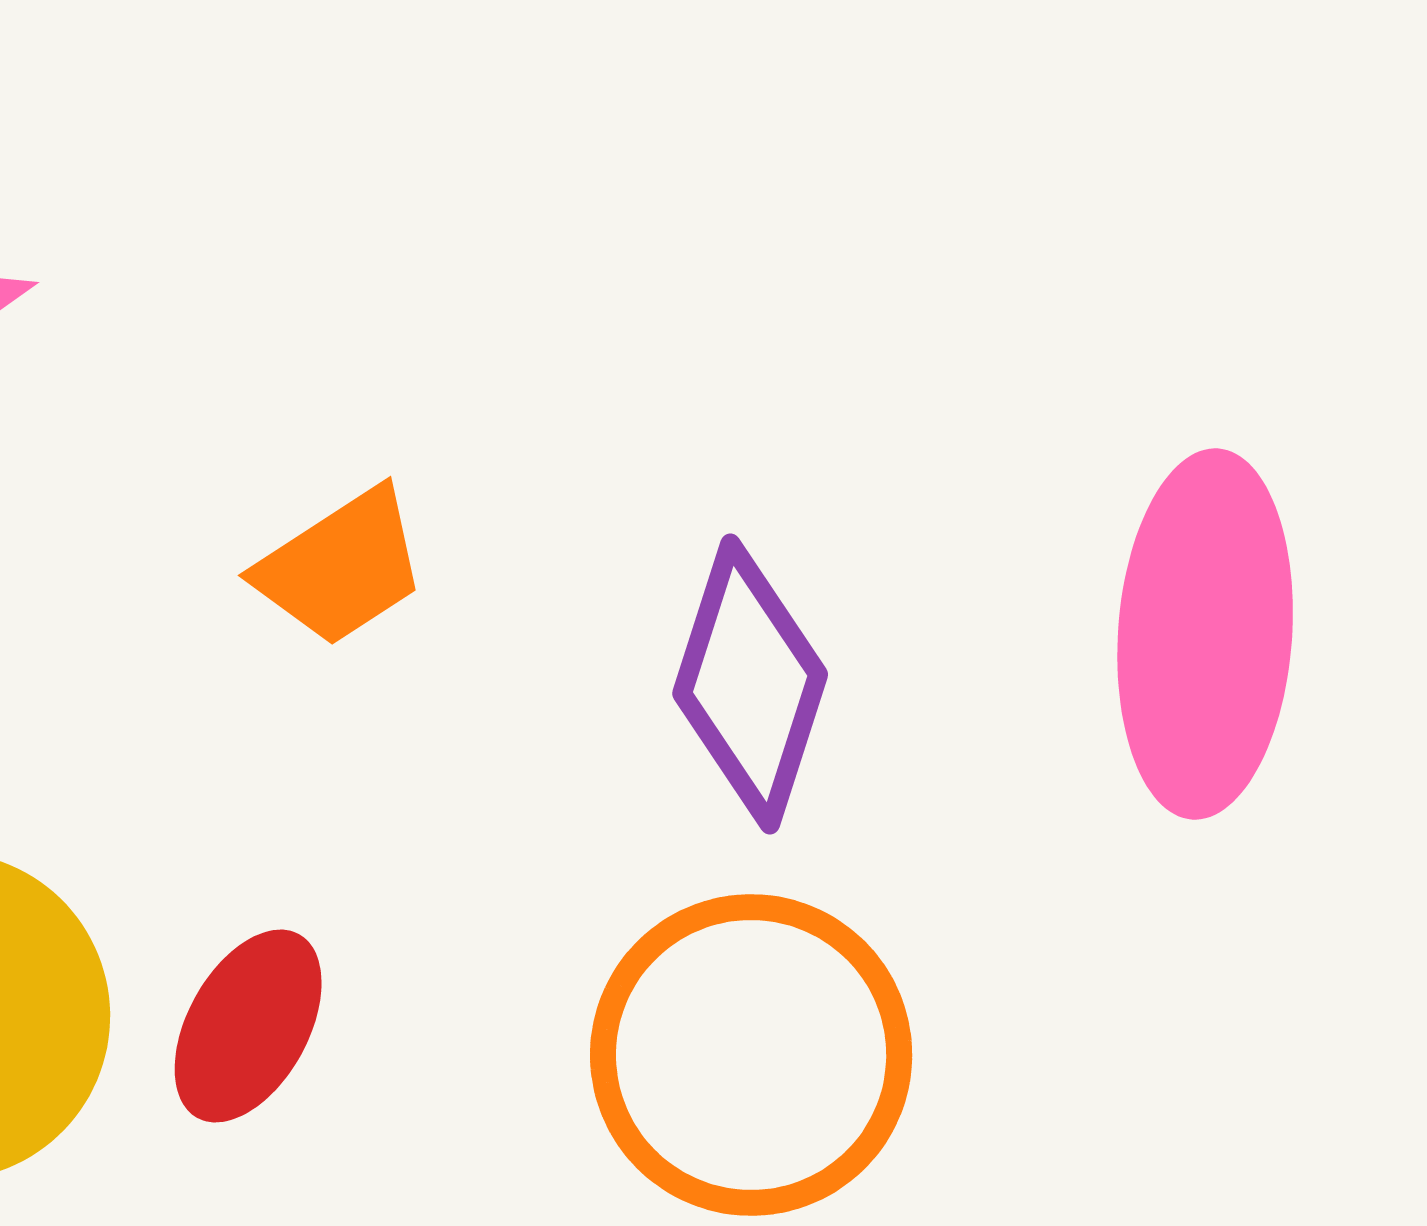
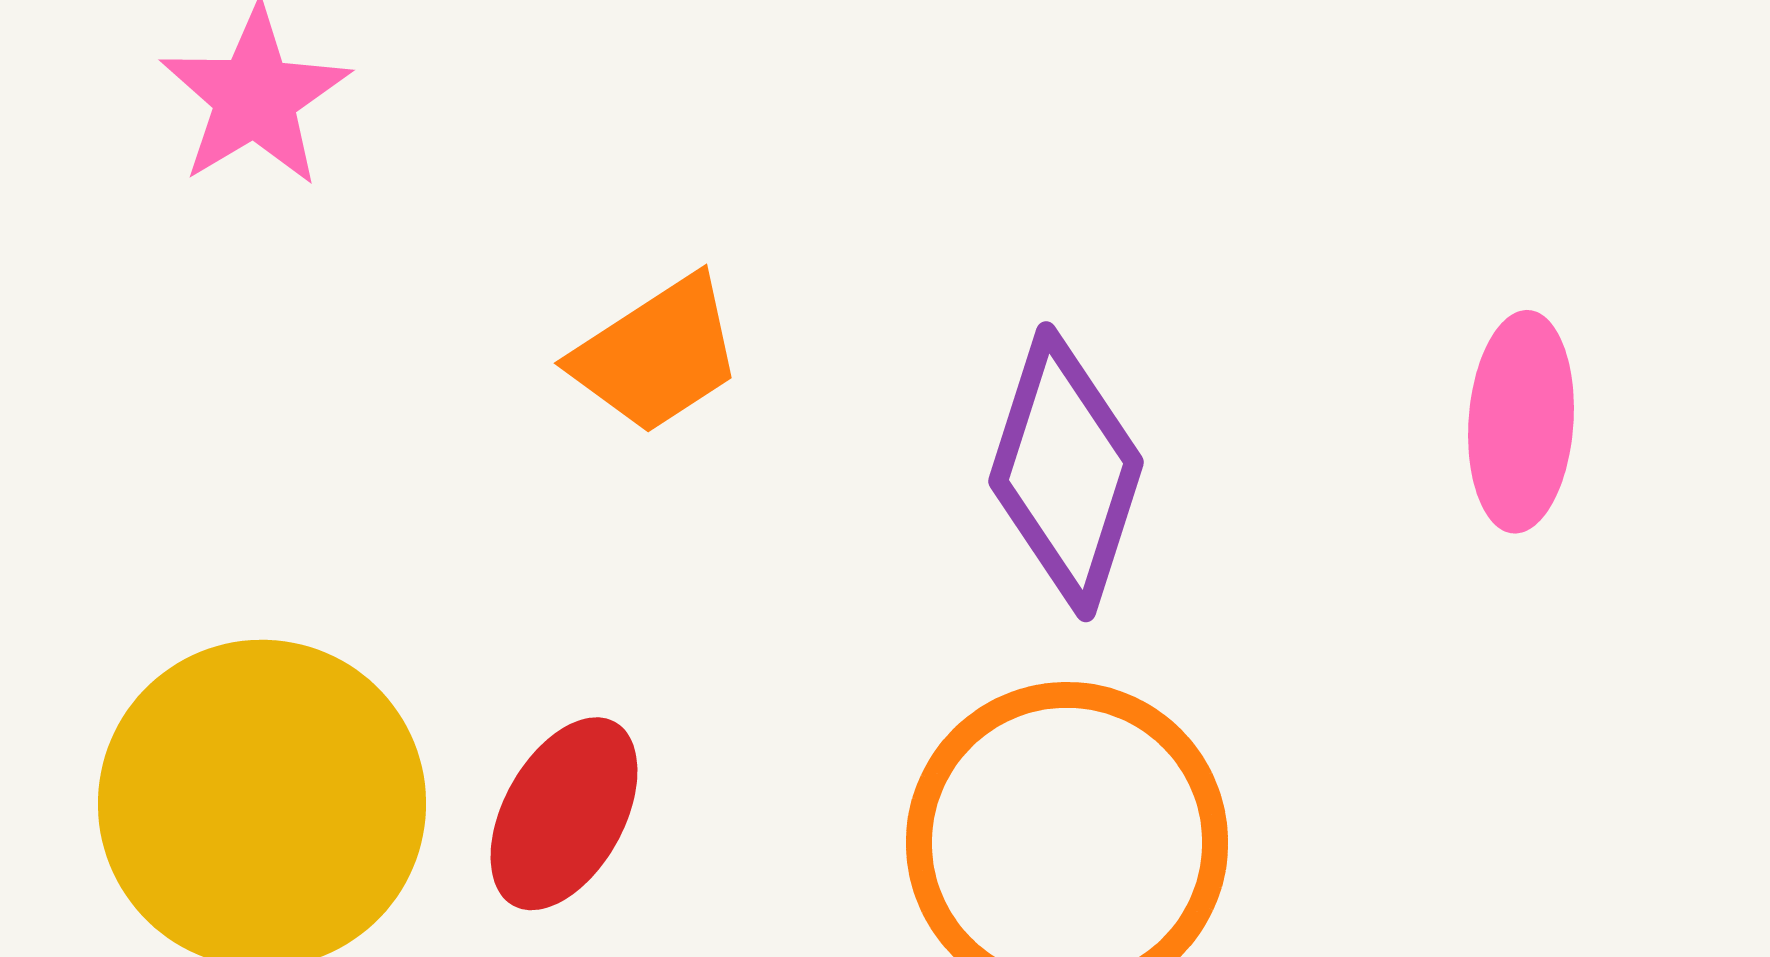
pink ellipse: (1205, 634) -> (1521, 422), size x0.6

